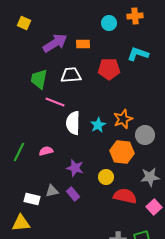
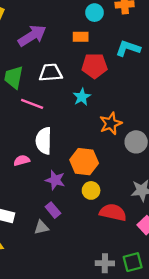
orange rectangle: (83, 44) -> (81, 37), moved
white semicircle: (73, 123) -> (44, 141), moved
cyan star: (98, 125) -> (82, 97), moved
orange hexagon: (122, 152) -> (84, 162), moved
gray triangle: (52, 191) -> (41, 227), moved

